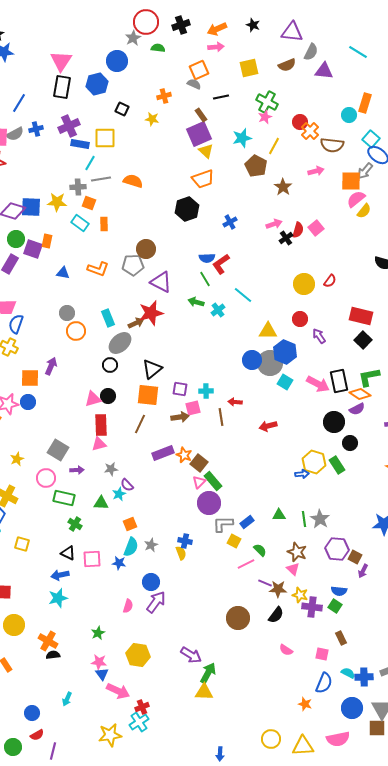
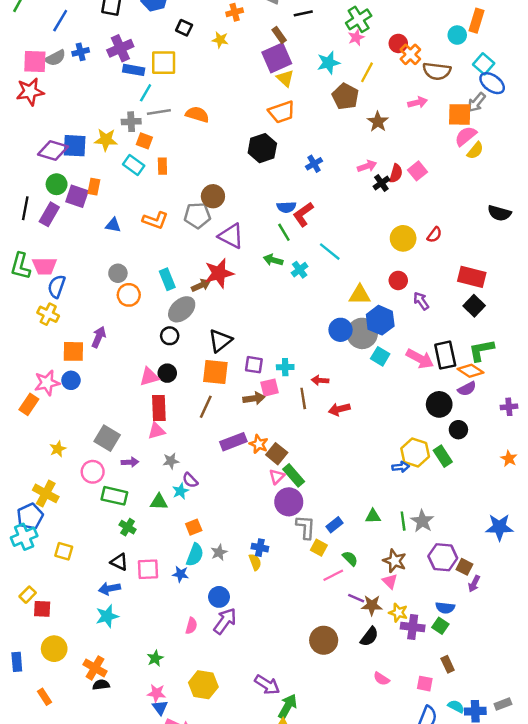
green cross: (267, 102) -> (359, 19), turned 30
red arrow: (268, 426) -> (339, 409), moved
gray L-shape: (223, 524) -> (306, 527), turned 95

